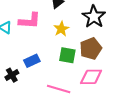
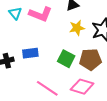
yellow star: (61, 29) -> (77, 28), moved

